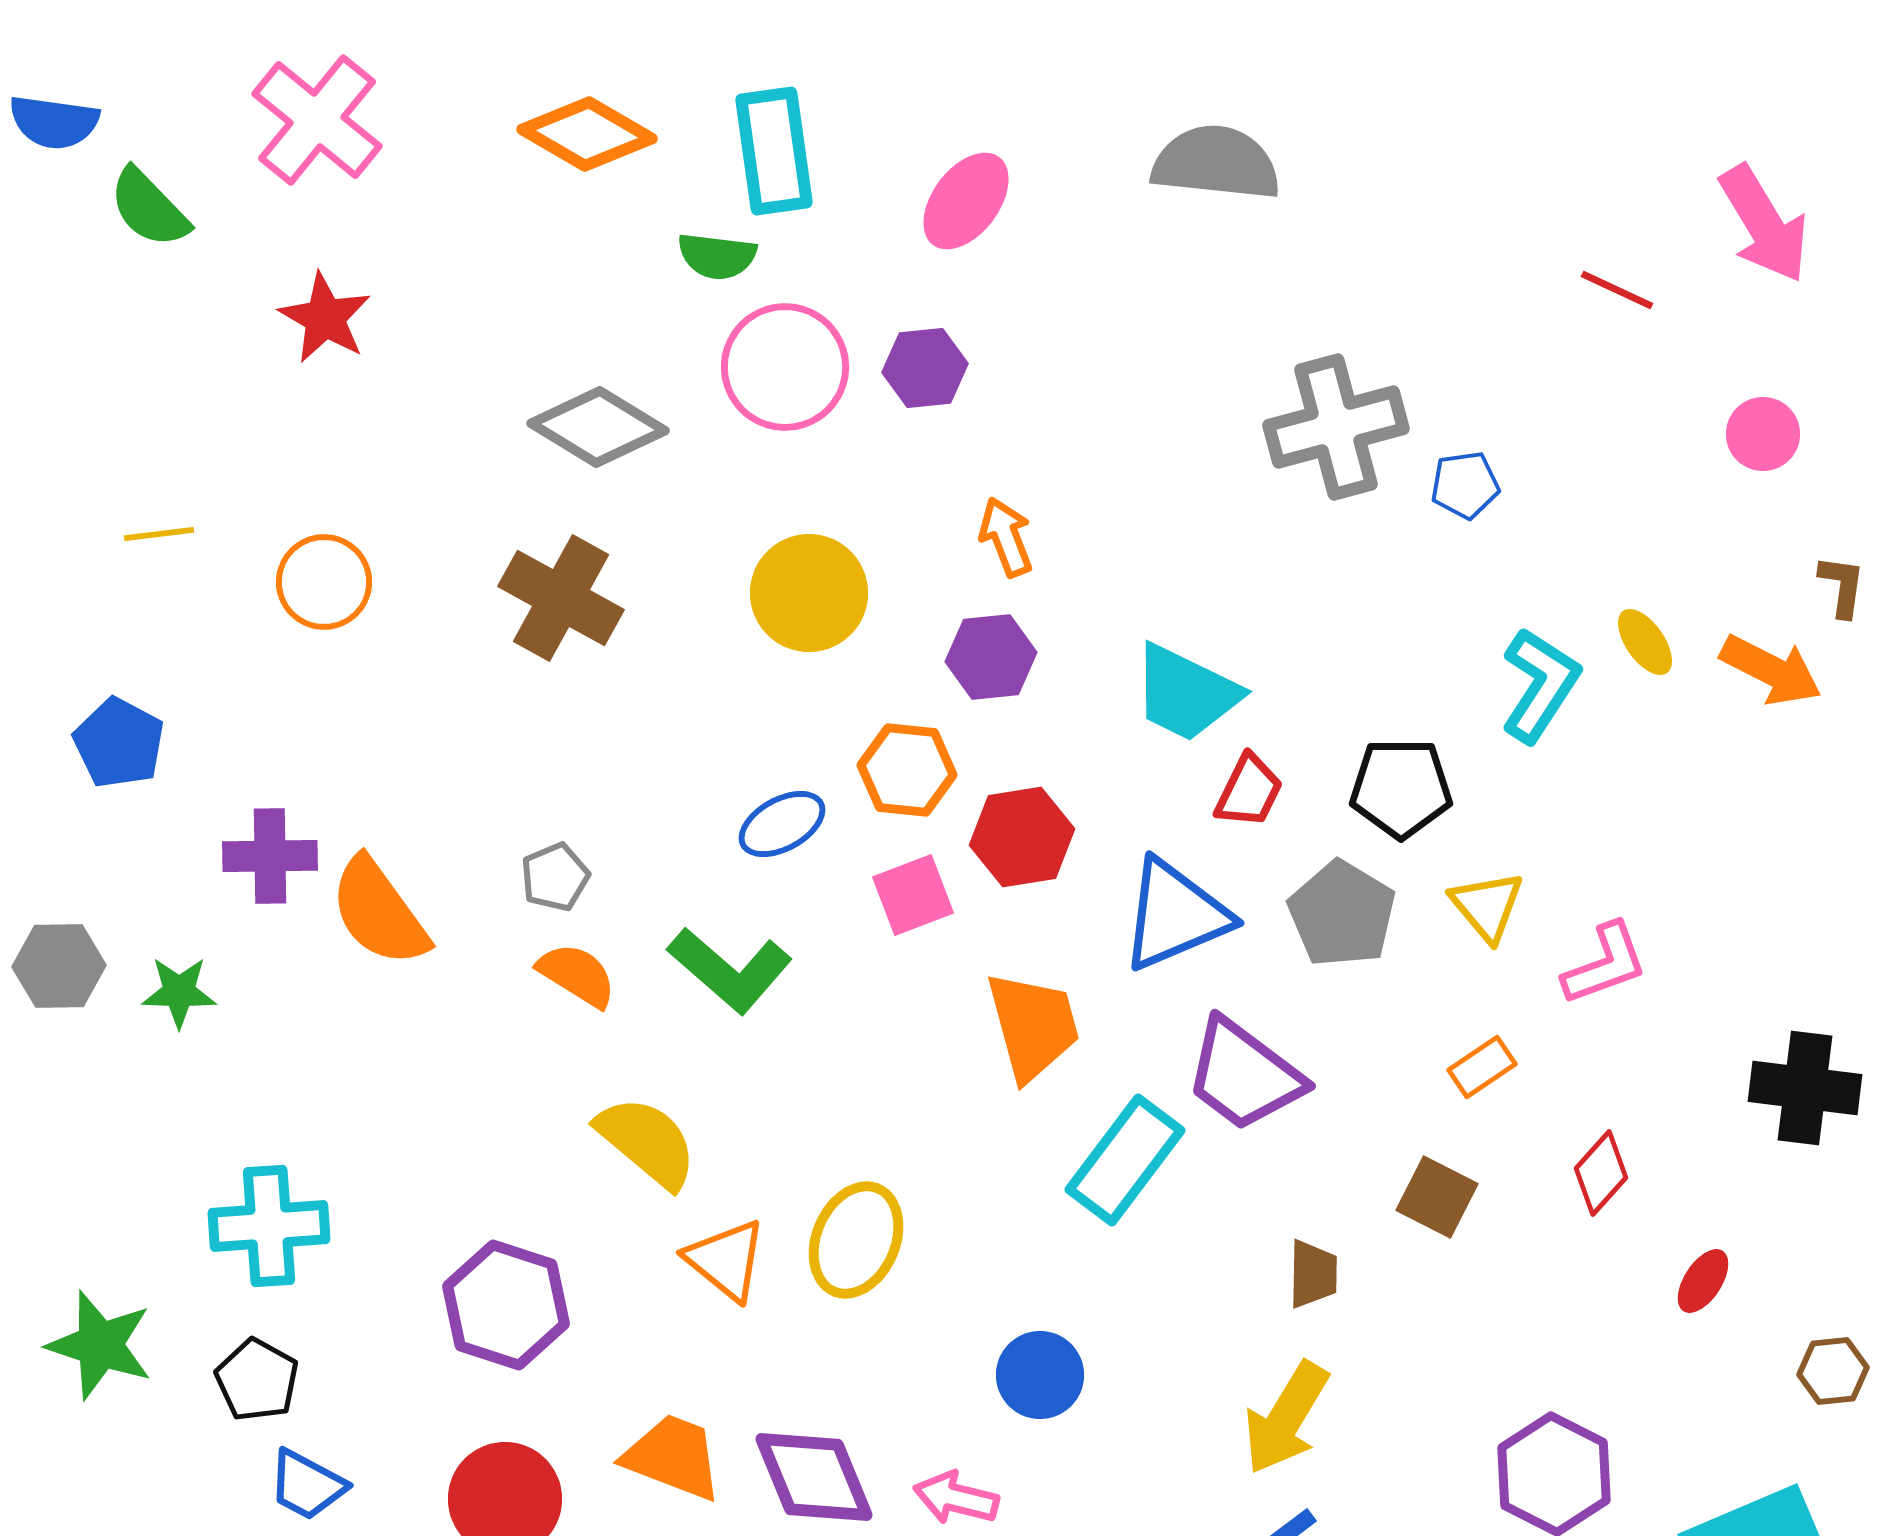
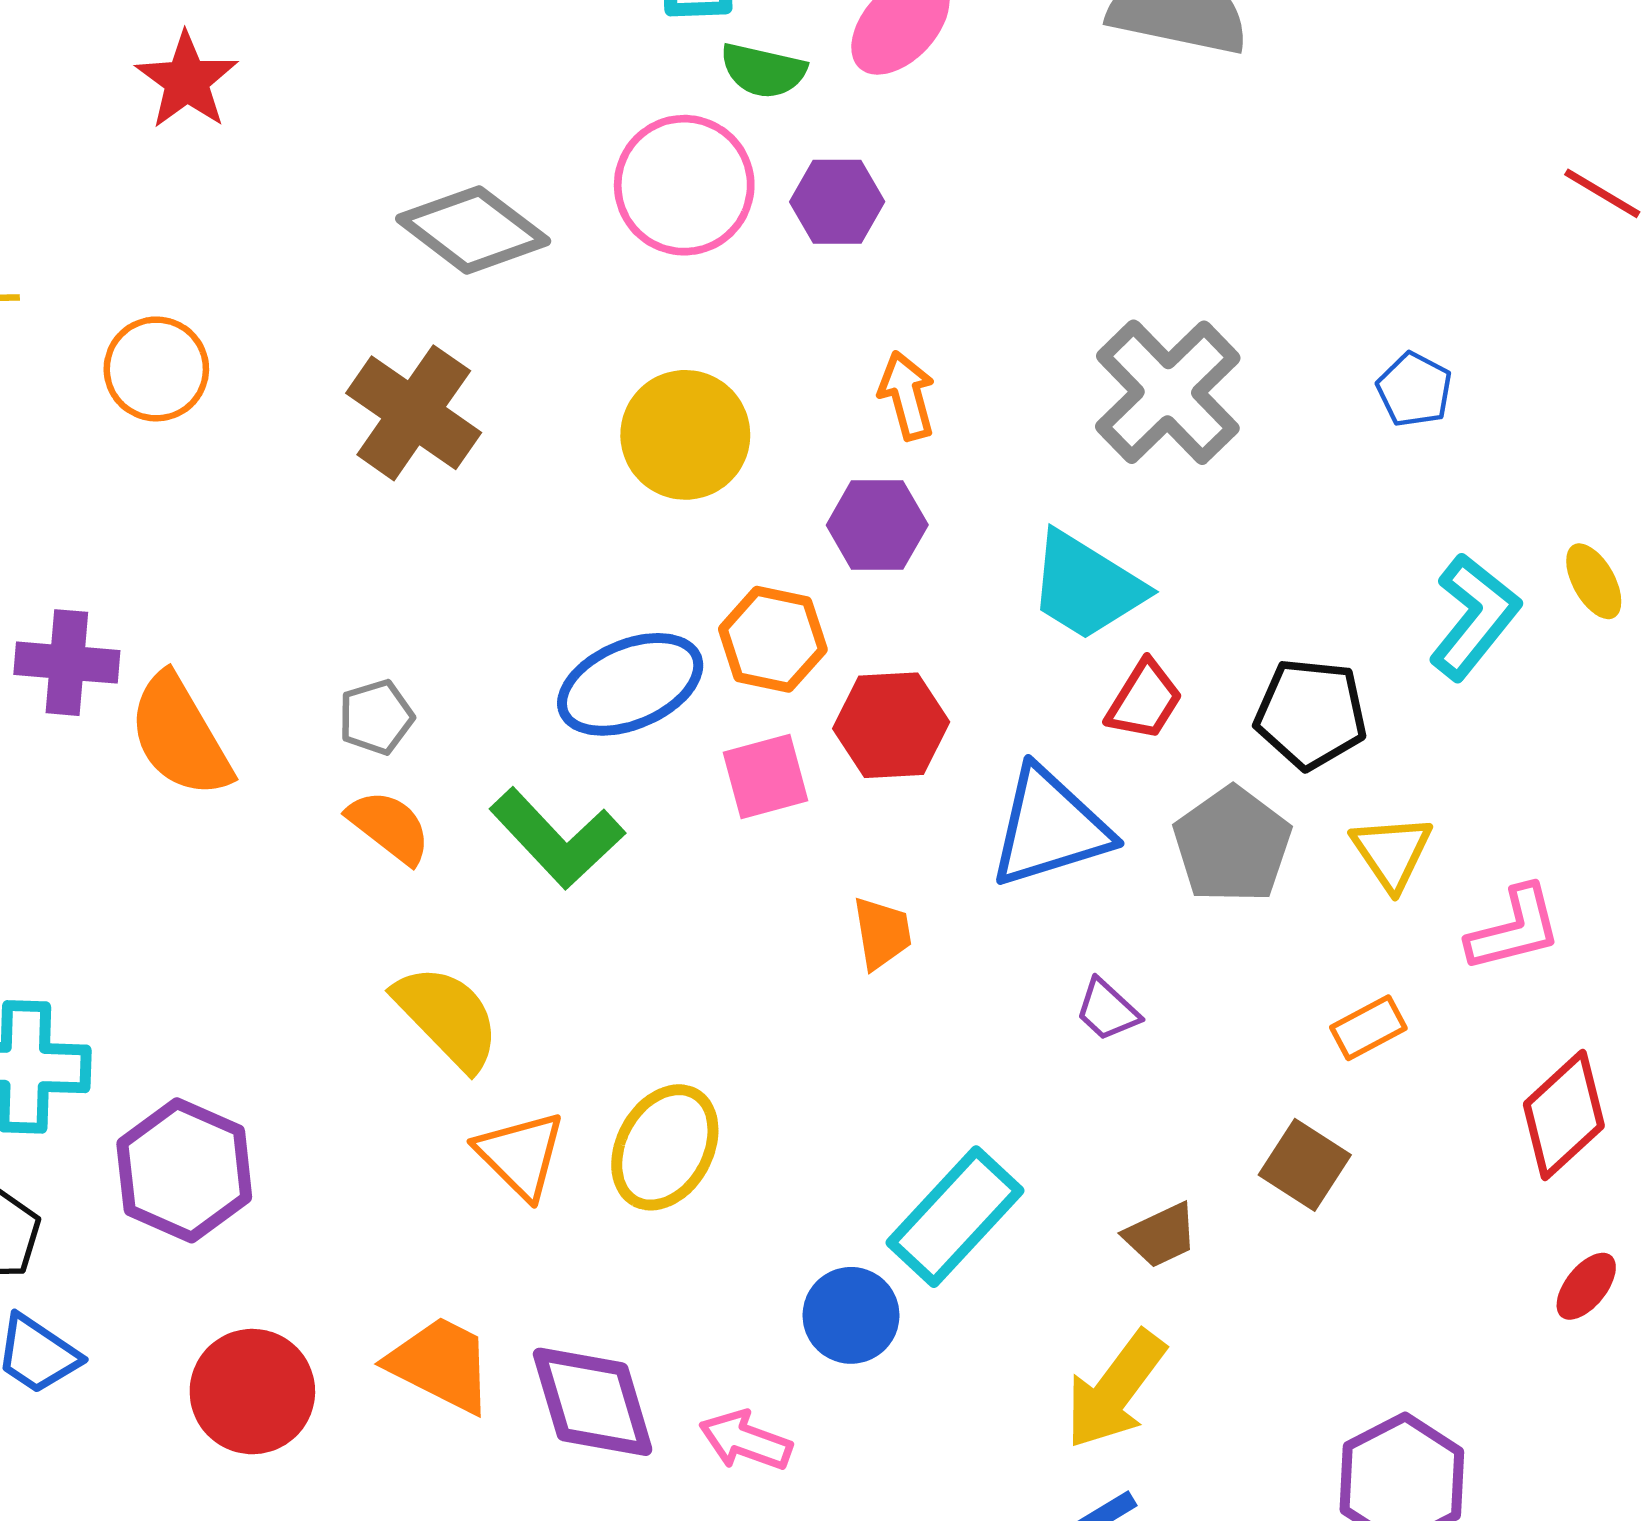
green semicircle: (717, 256) -> (763, 71), moved
gray cross: (1336, 427) -> (1168, 392), moved, turned -35
blue pentagon: (1465, 485) -> (1414, 390), turned 30
blue ellipse: (782, 824) -> (630, 684), size x1.5
orange trapezoid: (1033, 1026) -> (882, 933), size x0.6
purple trapezoid: (1244, 1075) -> (1107, 1010), size x0.5
cyan rectangle: (1125, 1160) -> (955, 1217), moved
red diamond: (1601, 1173) -> (1564, 1115), moved, size x1.4
brown trapezoid: (1313, 1274) -> (1161, 1235), turned 58
purple hexagon: (506, 1305) -> (184, 1170), moved

